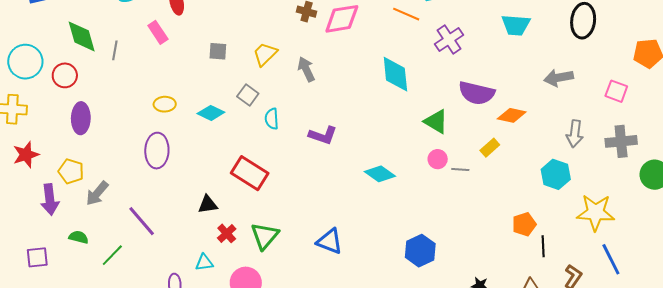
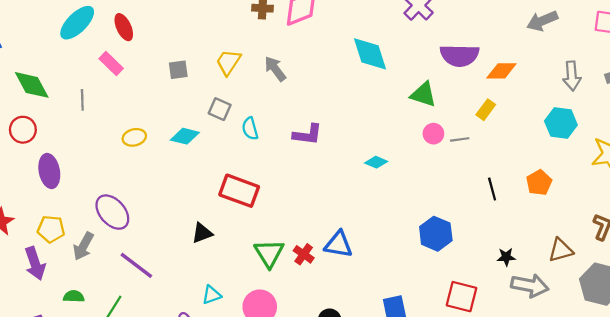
gray line: (115, 50) -> (82, 100), moved
purple ellipse: (157, 151) -> (112, 212), moved, turned -32
cyan diamond: (380, 174) -> (376, 162), size x0.7
red cross: (227, 233) -> (304, 254), moved
black line: (543, 246) -> (492, 189), moved

